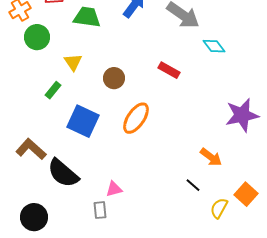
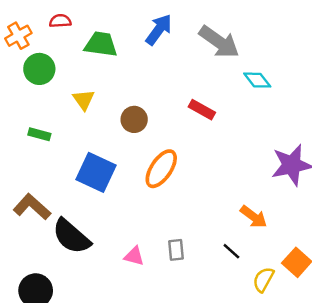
green rectangle: (53, 90) -> (39, 134), moved, turned 66
pink triangle: (114, 189) -> (134, 256), turned 30
gray rectangle: (100, 210) -> (176, 250), moved

